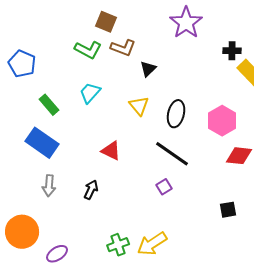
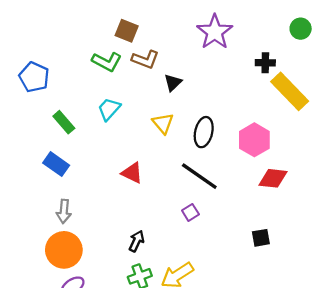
blue rectangle: (42, 143) -> (56, 164), size x0.7
black arrow: (91, 190) -> (137, 241), moved
orange circle: (22, 232) -> (64, 250), moved

